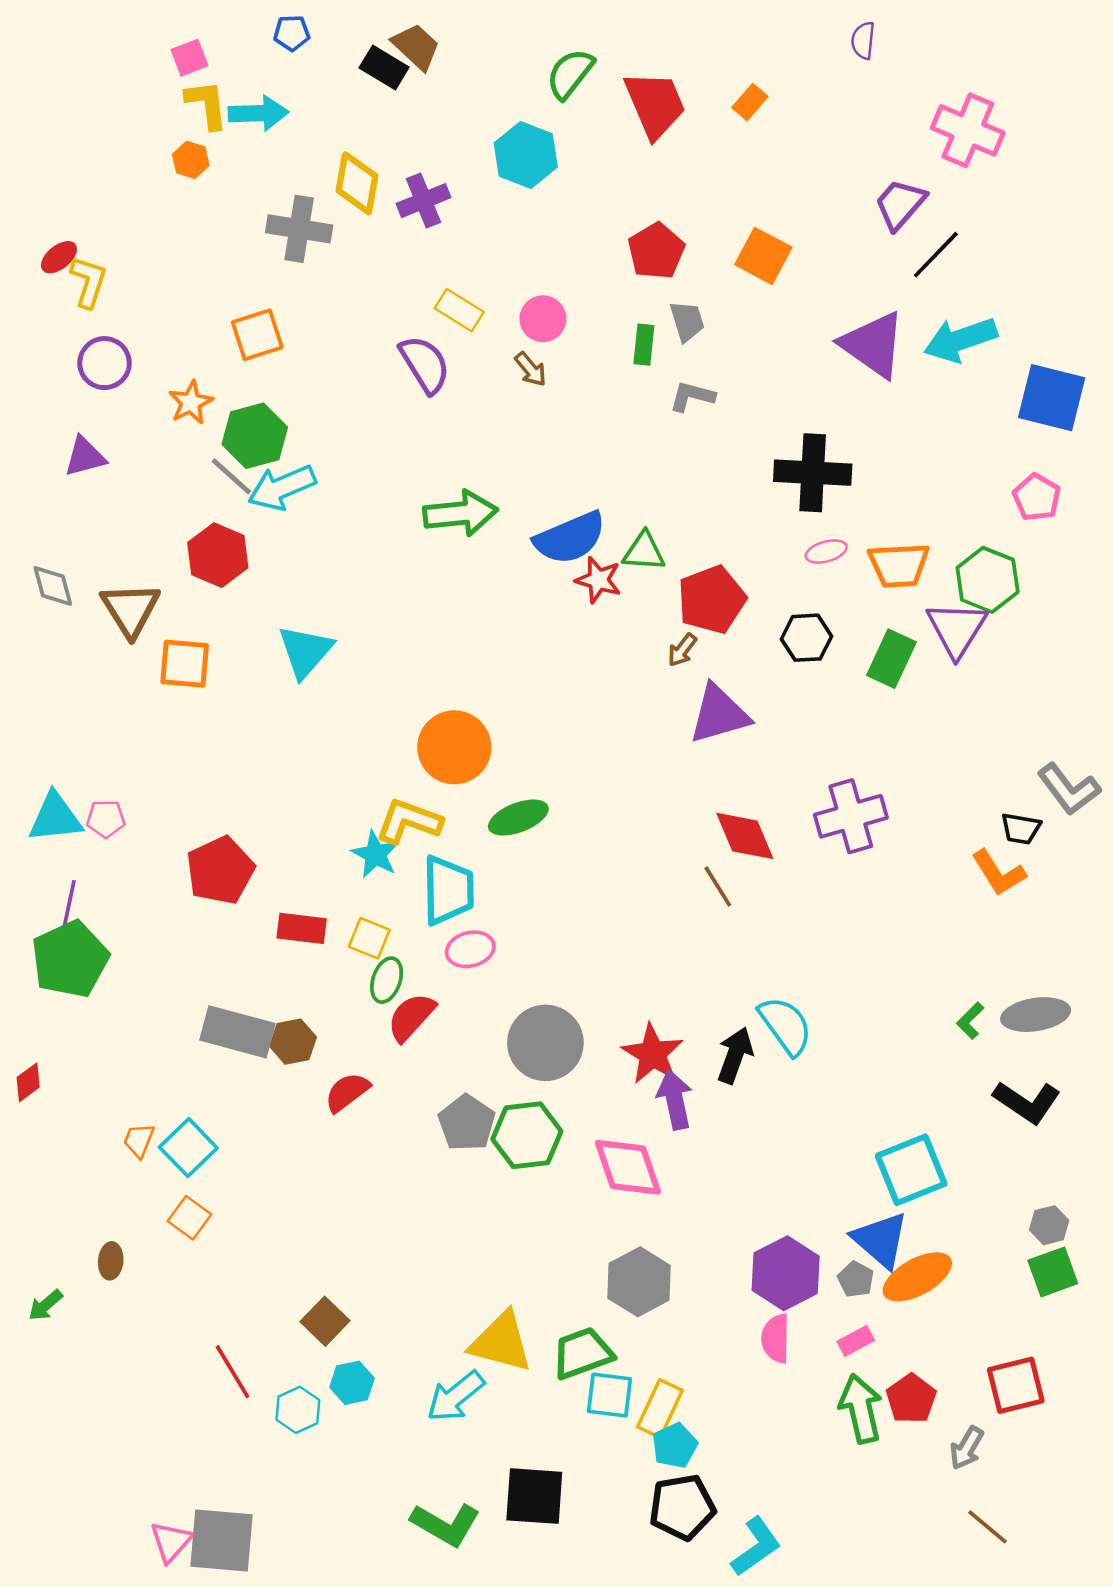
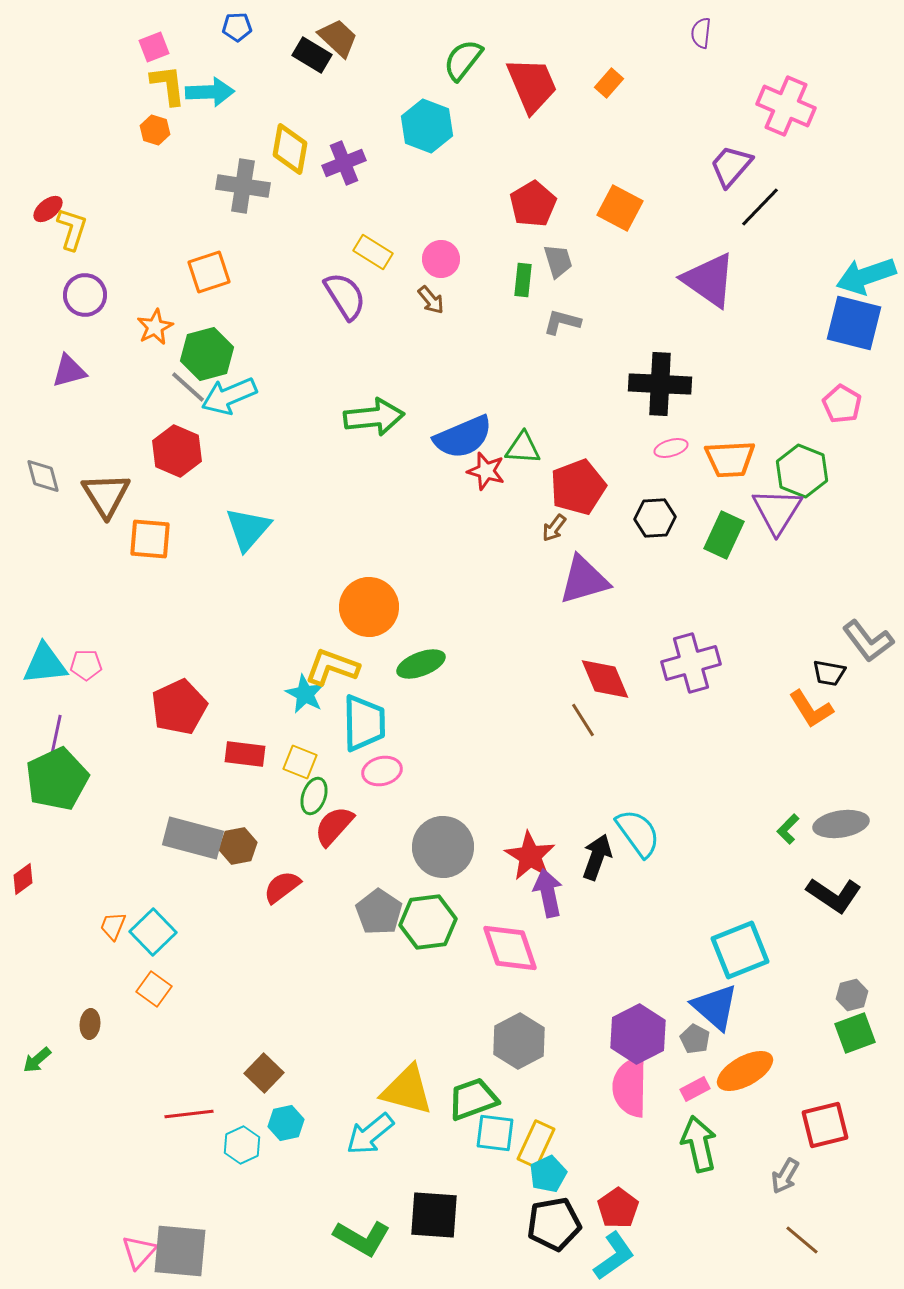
cyan arrow: (960, 340) -> (866, 276), moved
orange ellipse: (917, 1277) -> (745, 1071), moved
pink semicircle: (776, 1338) -> (630, 1087), size x1.5
red line: (233, 1372) -> (189, 1114), turned -66
red pentagon: (911, 1399) -> (618, 1208), moved

